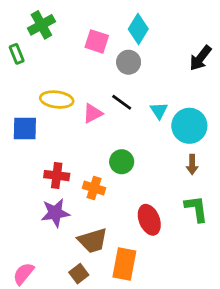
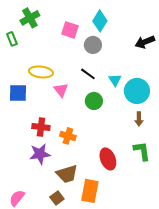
black arrow: (200, 58) -> (145, 42), turned 30
pink triangle: (93, 113) -> (61, 90), moved, turned -42
green circle: (122, 162) -> (94, 101), moved

